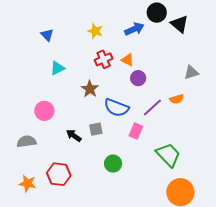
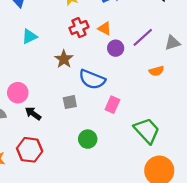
purple line: (152, 107) -> (143, 37), moved
pink circle: (44, 111) -> (18, 93), moved
black arrow: (74, 136) -> (33, 114), moved

